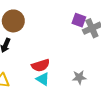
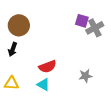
cyan triangle: (43, 79) -> (43, 85), moved

